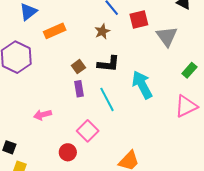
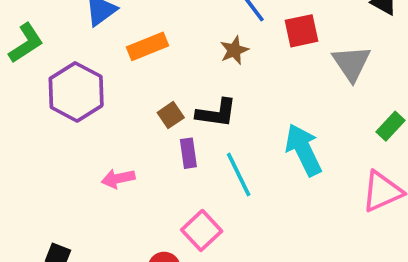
black L-shape: (108, 64) -> (216, 113), moved
brown square: (78, 67) -> (171, 115), moved
pink arrow: (43, 115) -> (118, 178), moved

